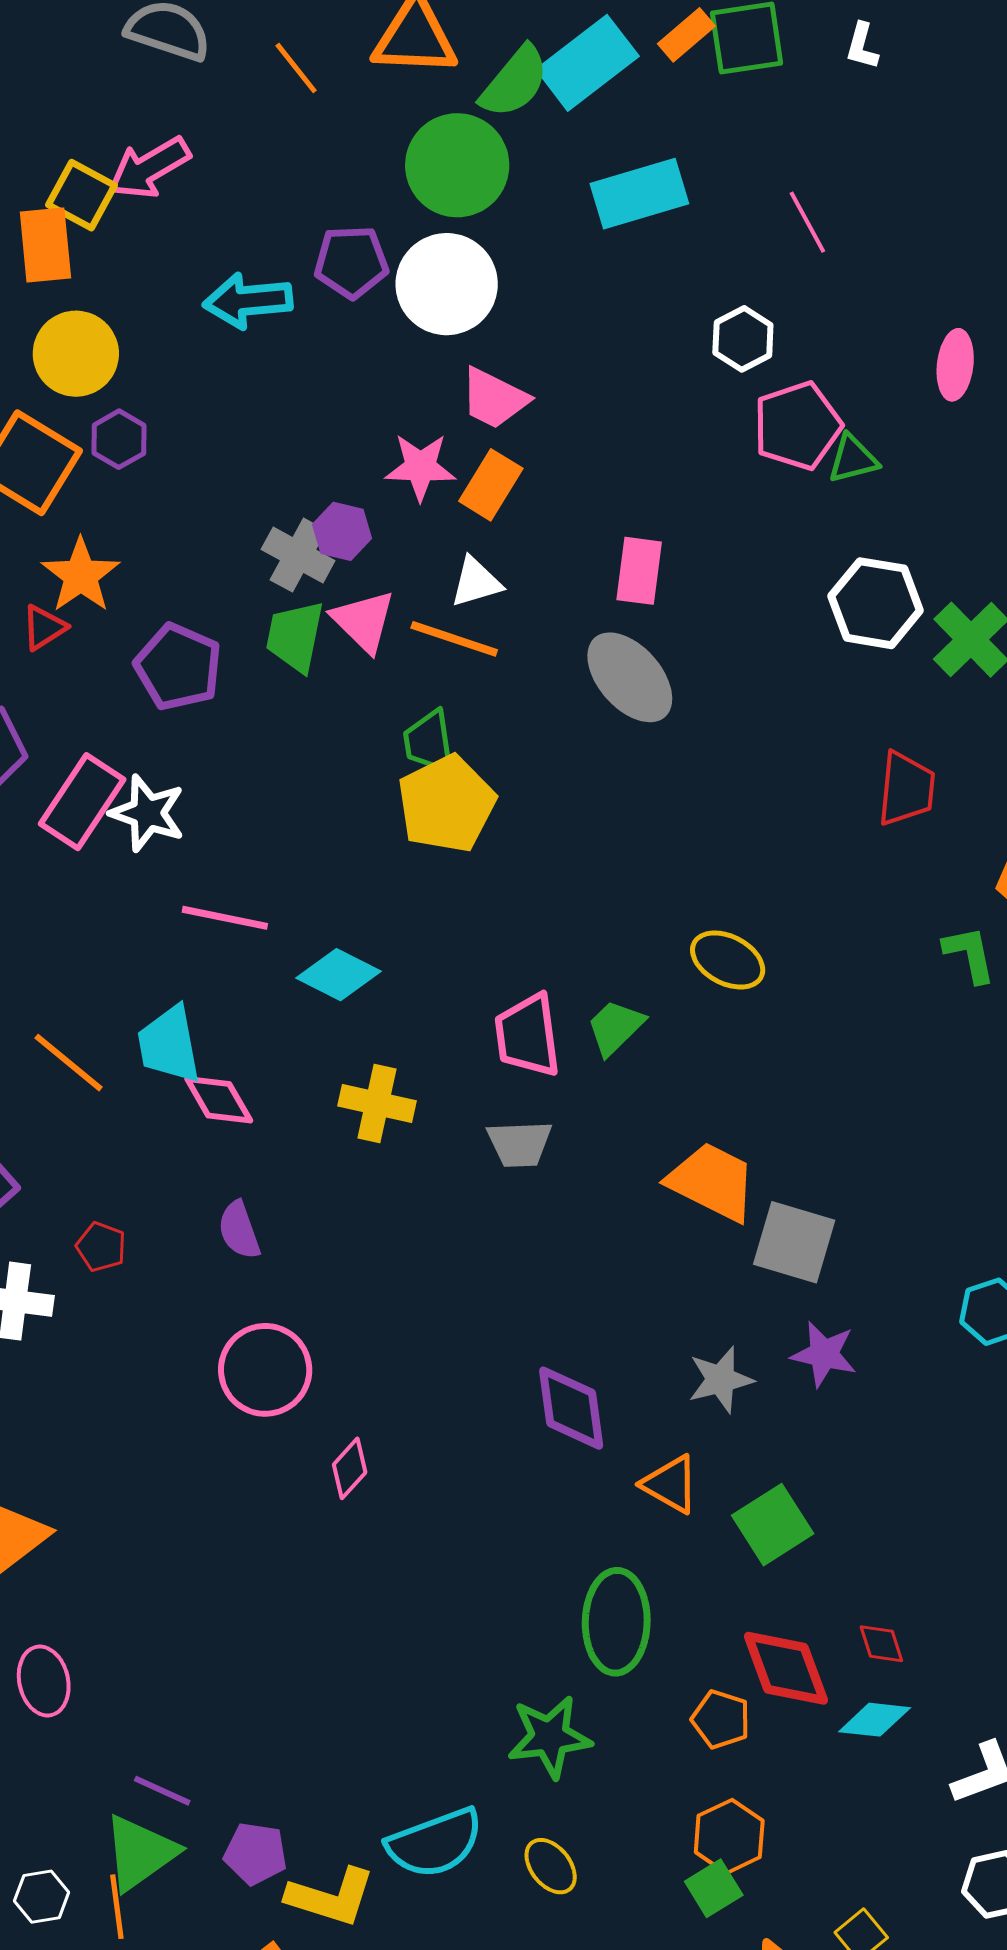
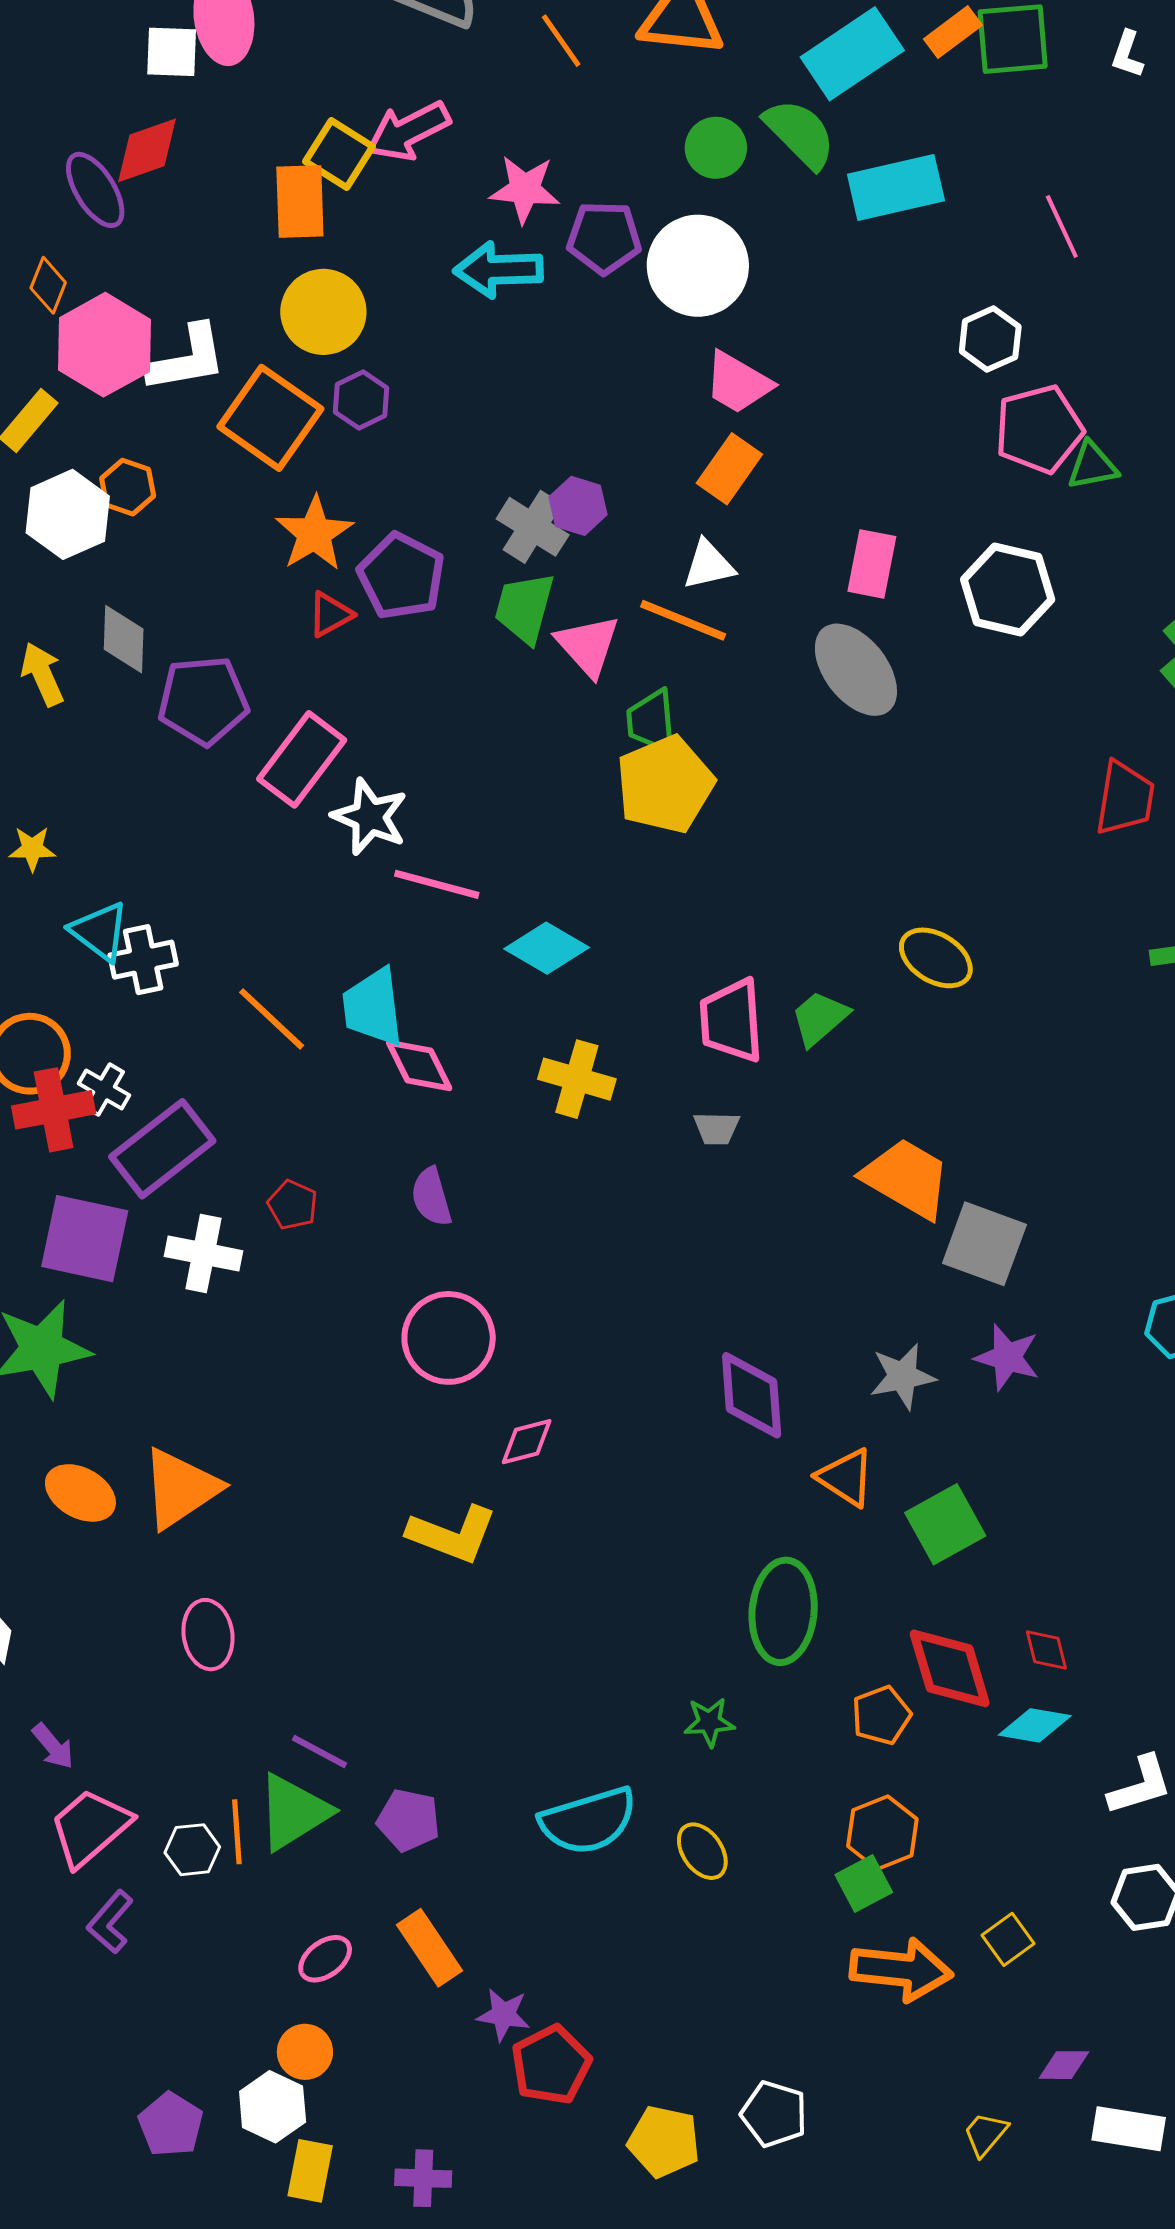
green semicircle: (514, 82) -> (800, 134), moved, turned -88
green circle: (457, 165) -> (716, 148), size x0.6
pink star: (420, 467) -> (525, 189), moved
white hexagon: (876, 603) -> (1008, 589), moved
pink triangle: (364, 621) -> (588, 646), moved
red triangle: (44, 627) -> (330, 614), moved
purple pentagon: (178, 667) -> (401, 576), moved
white star: (148, 813) -> (370, 817), moved
gray trapezoid: (520, 1144) -> (717, 1128), size x0.7
pink diamond: (350, 1468) -> (527, 1442), turned 30
orange pentagon: (721, 1719) -> (881, 1715), turned 30
green star: (549, 1737) -> (709, 1722), size x0.6
yellow L-shape: (331, 1897) -> (452, 1534), moved
orange line: (117, 1907) -> (237, 1832), moved

